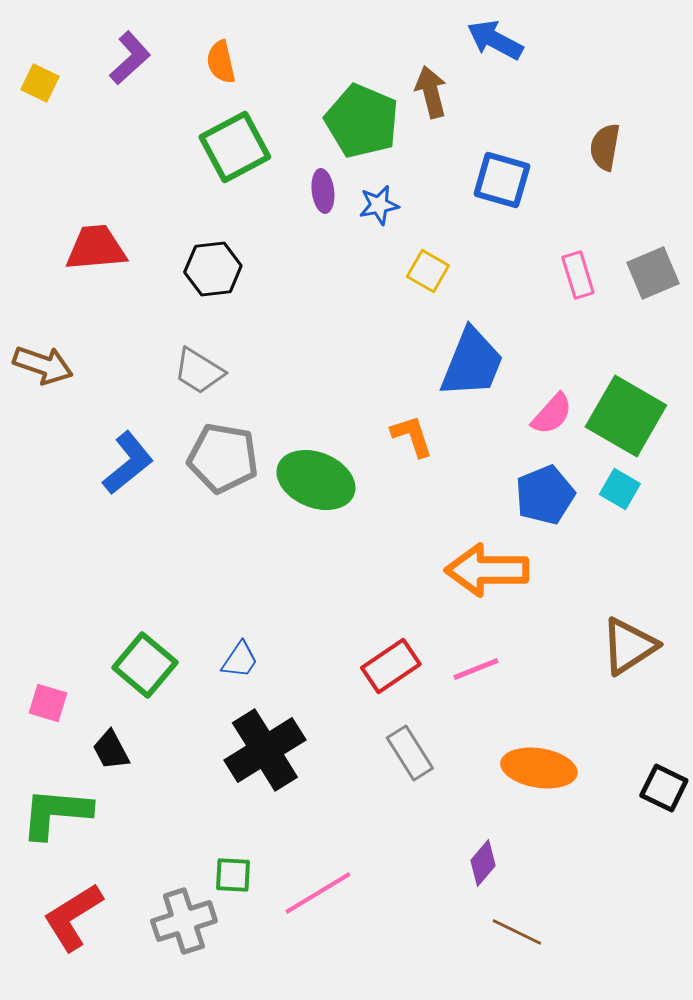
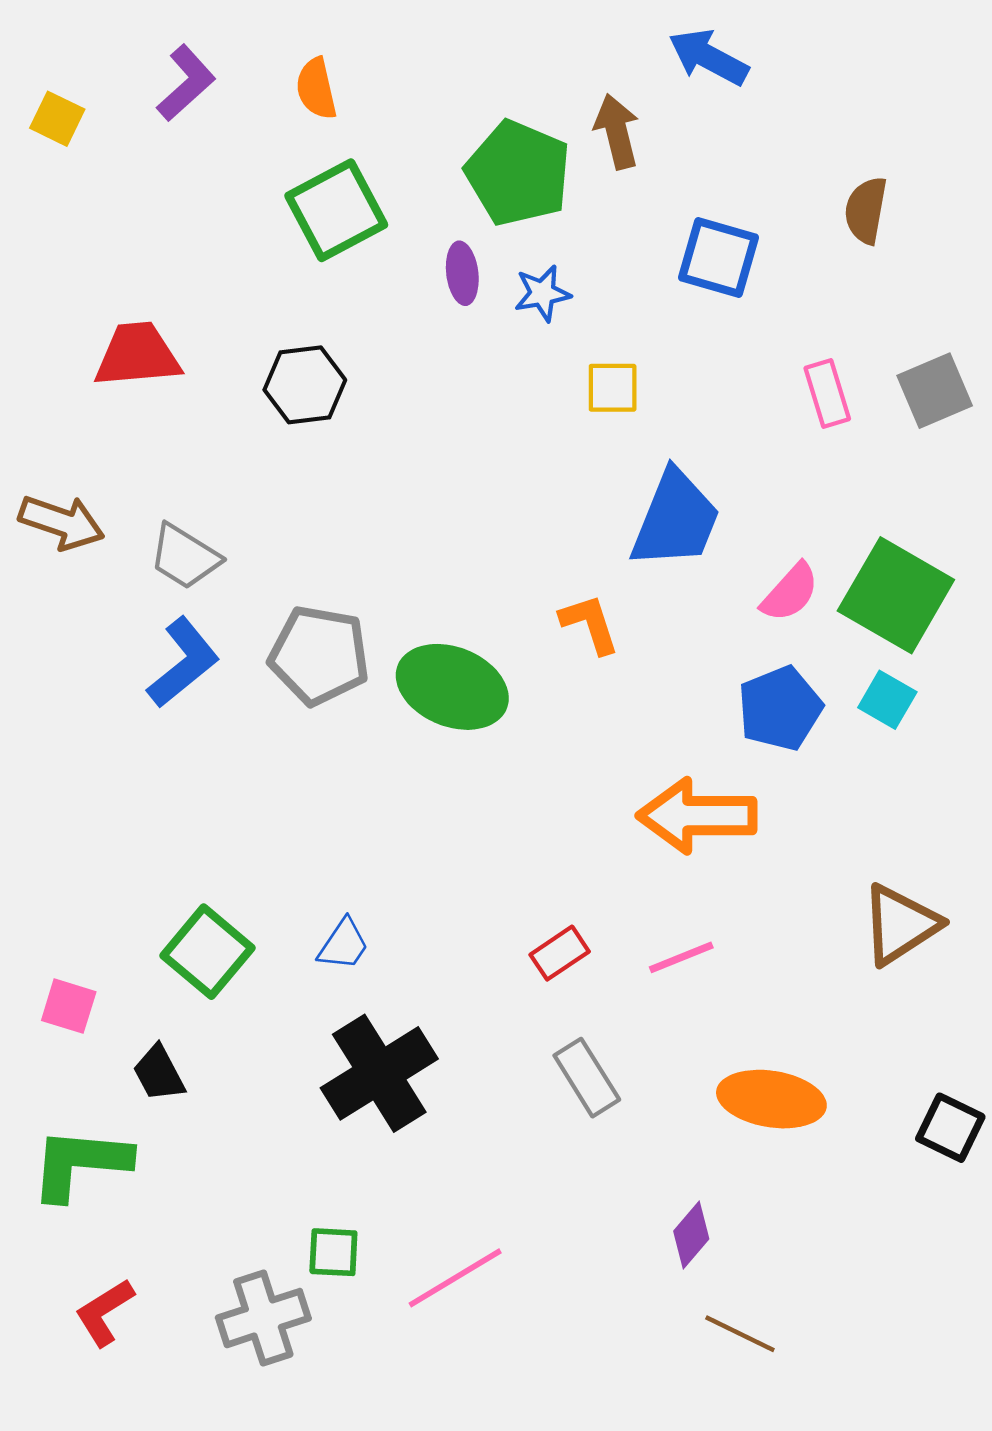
yellow square: (428, 271) -> (613, 388), turned -30
gray trapezoid: (199, 371) -> (185, 557), moved
red rectangle: (391, 666) -> (560, 953), size x0.7
red L-shape: (73, 917) -> (104, 1312), size x0.7

